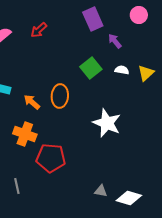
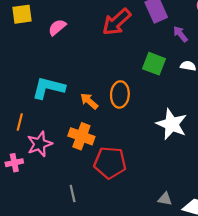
red arrow: (39, 30) -> (117, 22), moved, size x1.6
green square: (91, 68) -> (154, 64), turned -30

